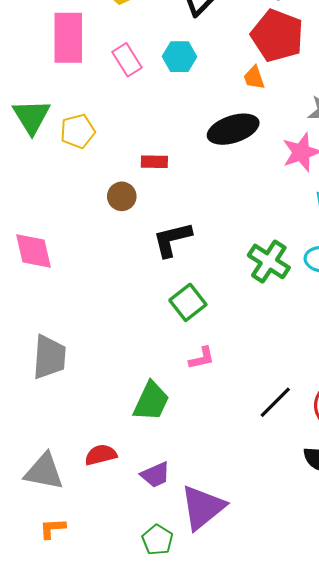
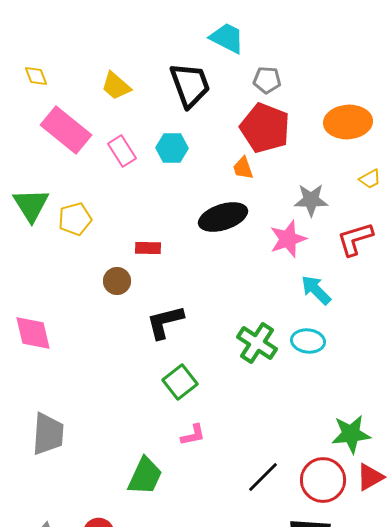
pink rectangle: (68, 38) -> (66, 130), turned -51

